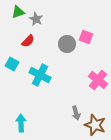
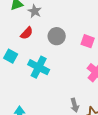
pink square: (86, 37) -> (88, 41), moved
gray circle: (67, 44) -> (57, 36), moved

